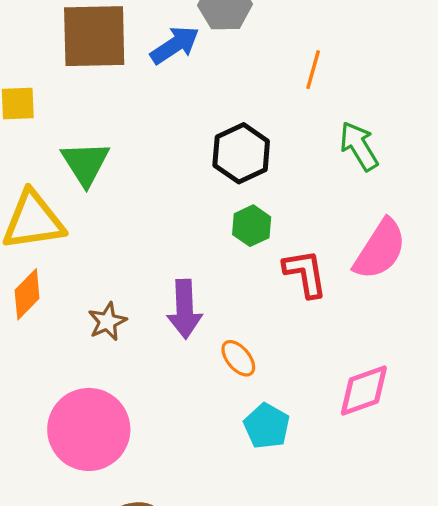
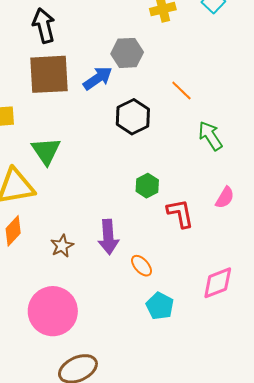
orange line: (313, 70) -> (181, 91), turned -60
black hexagon: (241, 153) -> (133, 117), moved
pink semicircle: (380, 249) -> (225, 198), size x0.6

